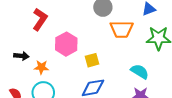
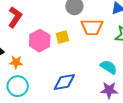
yellow square: (92, 60) -> (62, 37), moved

